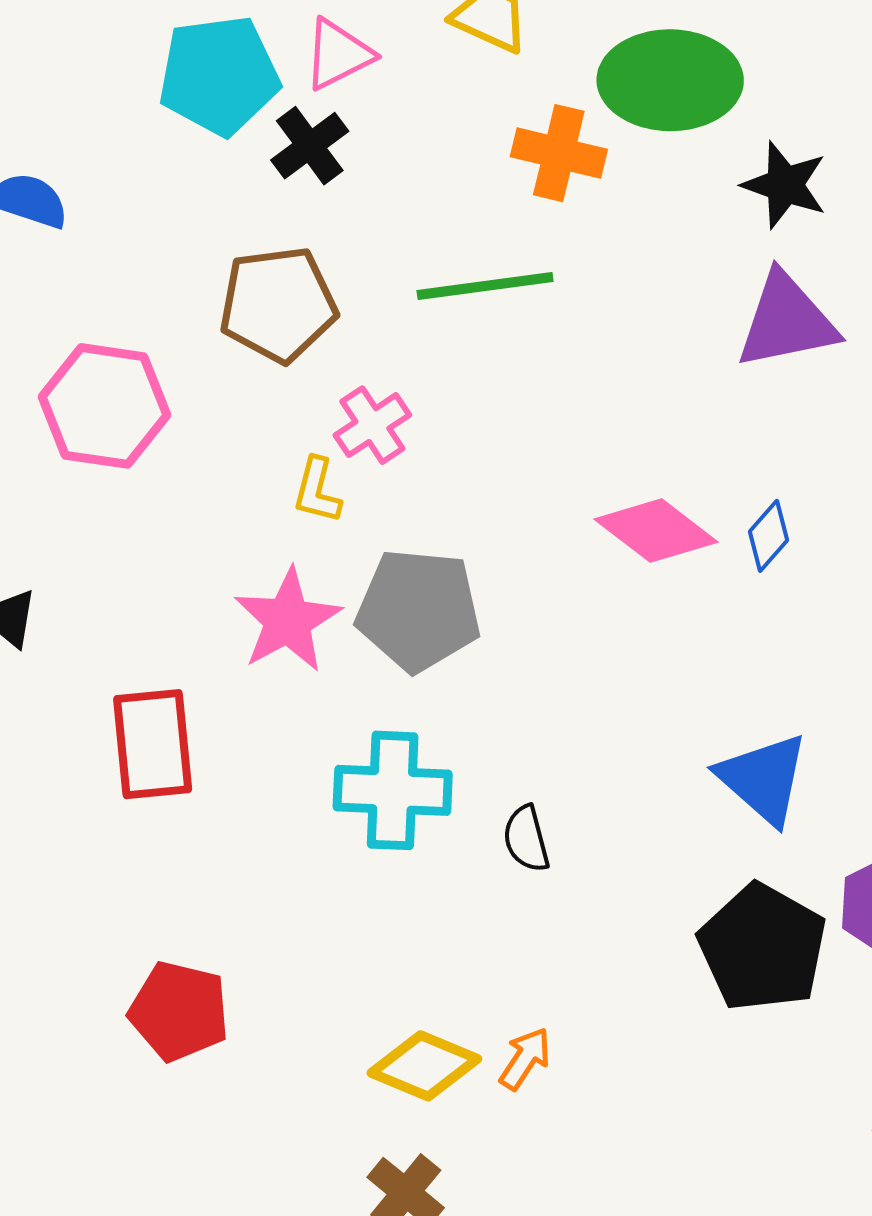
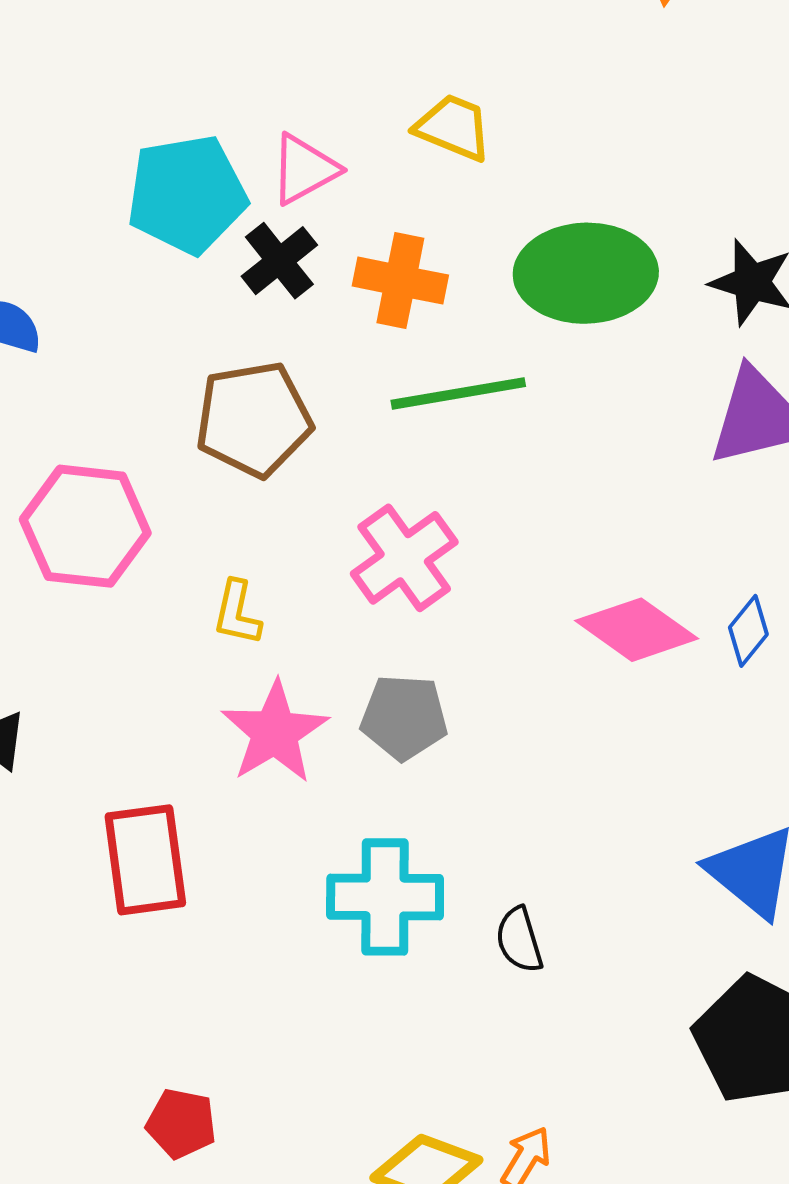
green ellipse: (670, 80) -> (586, 273), moved
orange cross: (559, 153) -> (400, 281), moved
pink cross: (372, 425) -> (404, 558), moved, size x1.4
yellow L-shape: (317, 490) -> (237, 613), moved
gray pentagon: (418, 610) -> (404, 717), size x0.7
red pentagon: (179, 1011) -> (181, 1124), size x0.7

